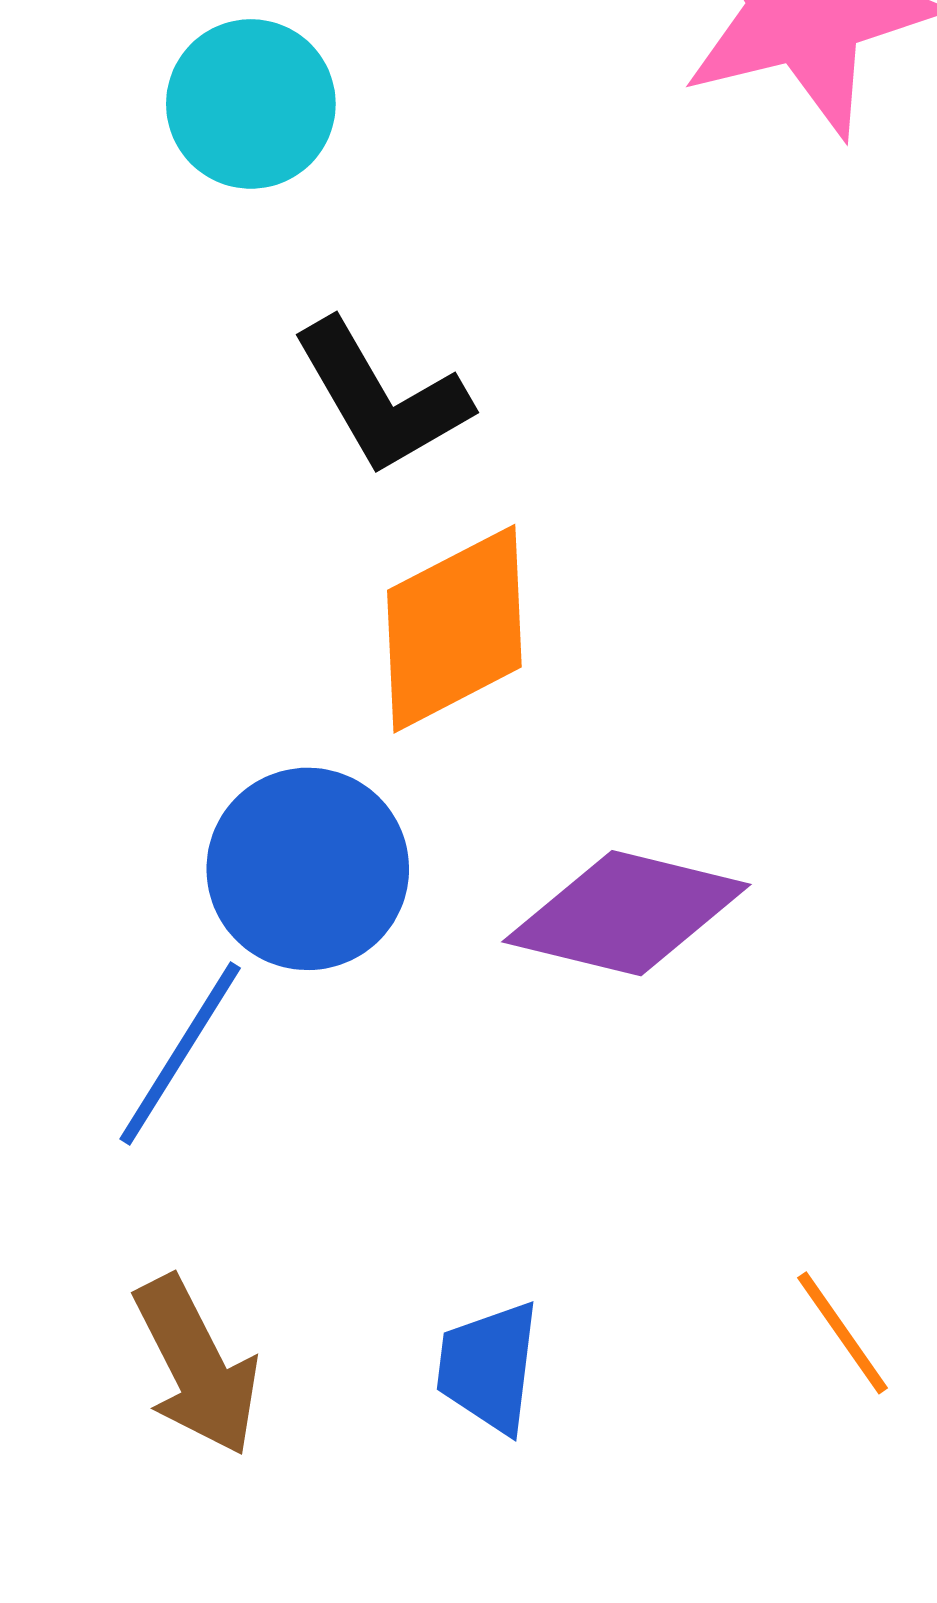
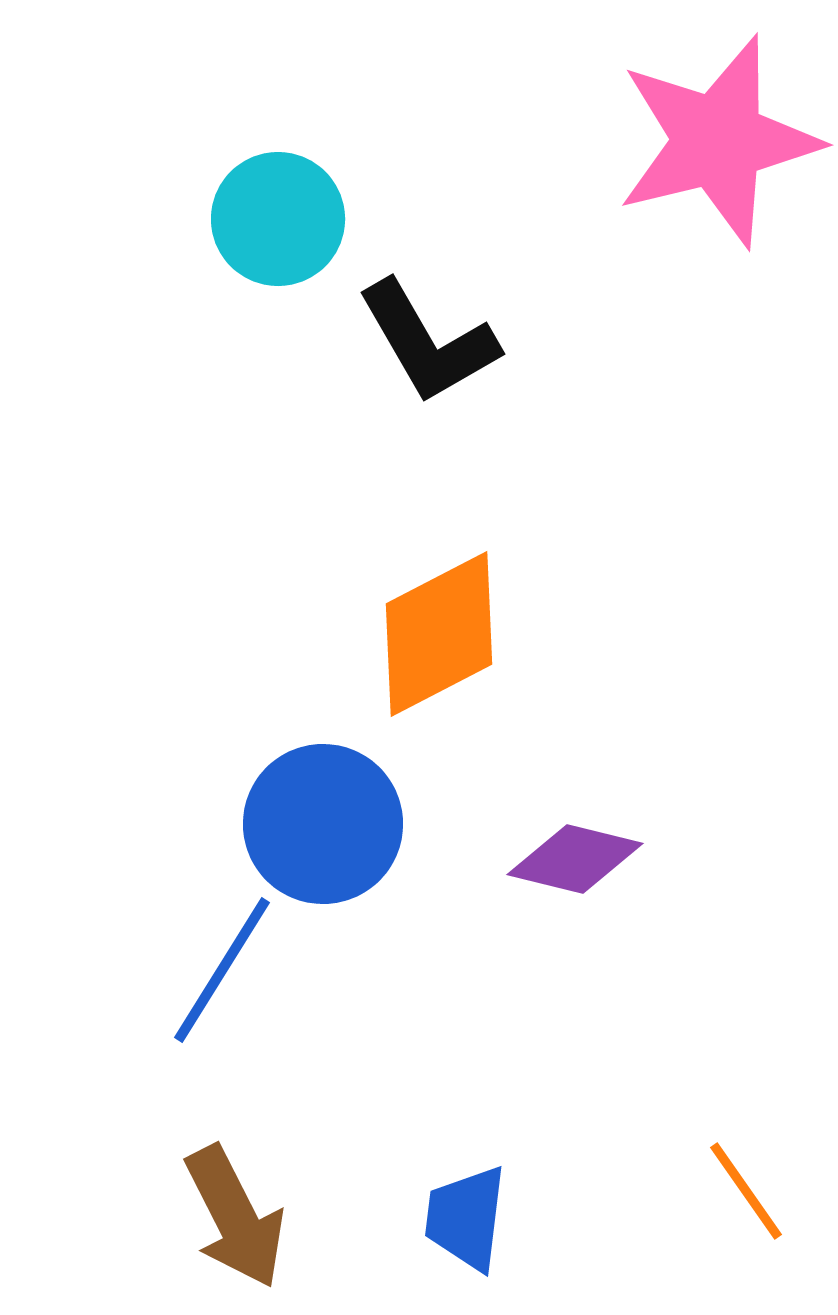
black L-shape: (381, 397) -> (428, 342), moved
purple diamond: (626, 913) -> (575, 859), size x0.7

